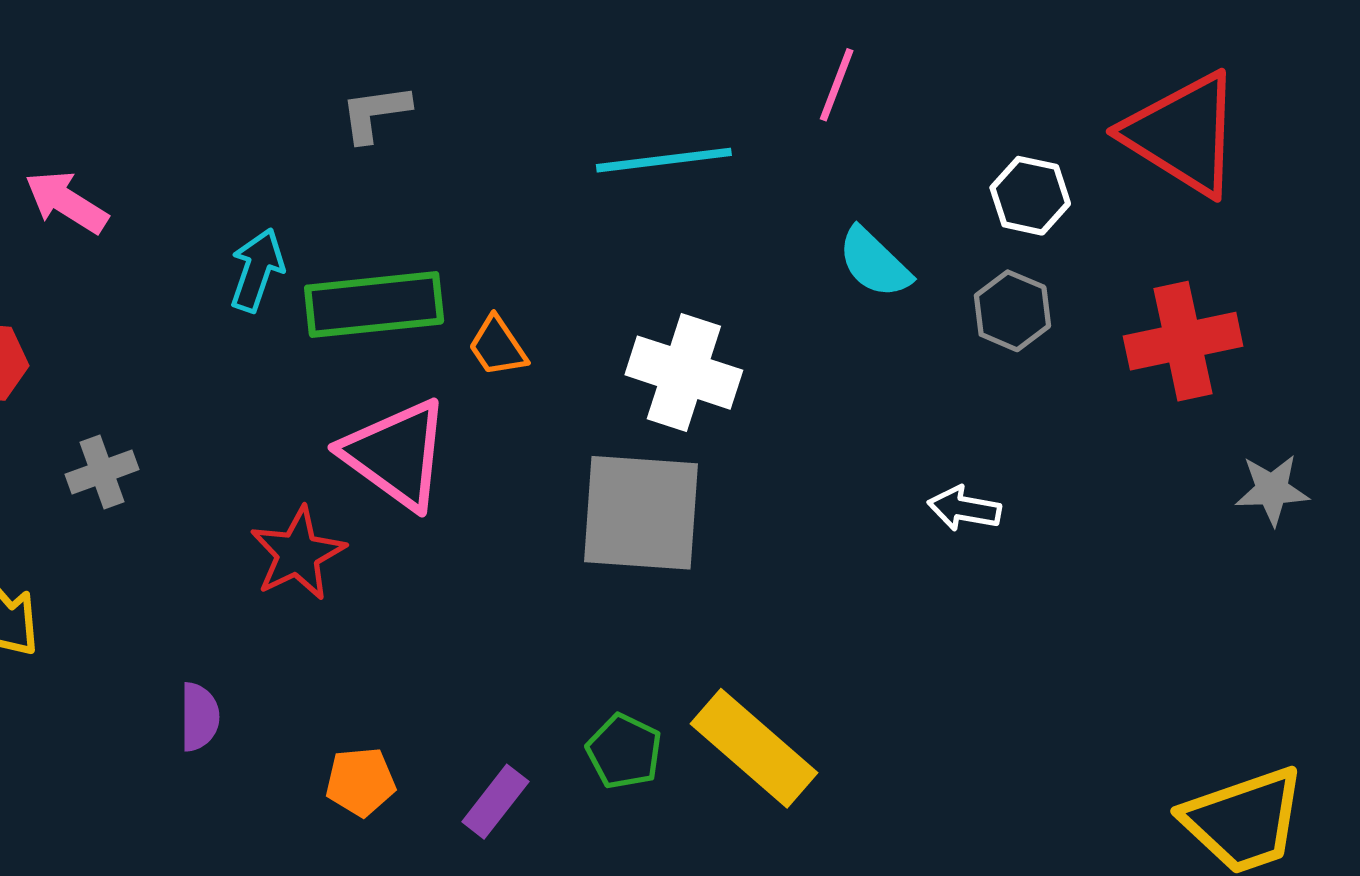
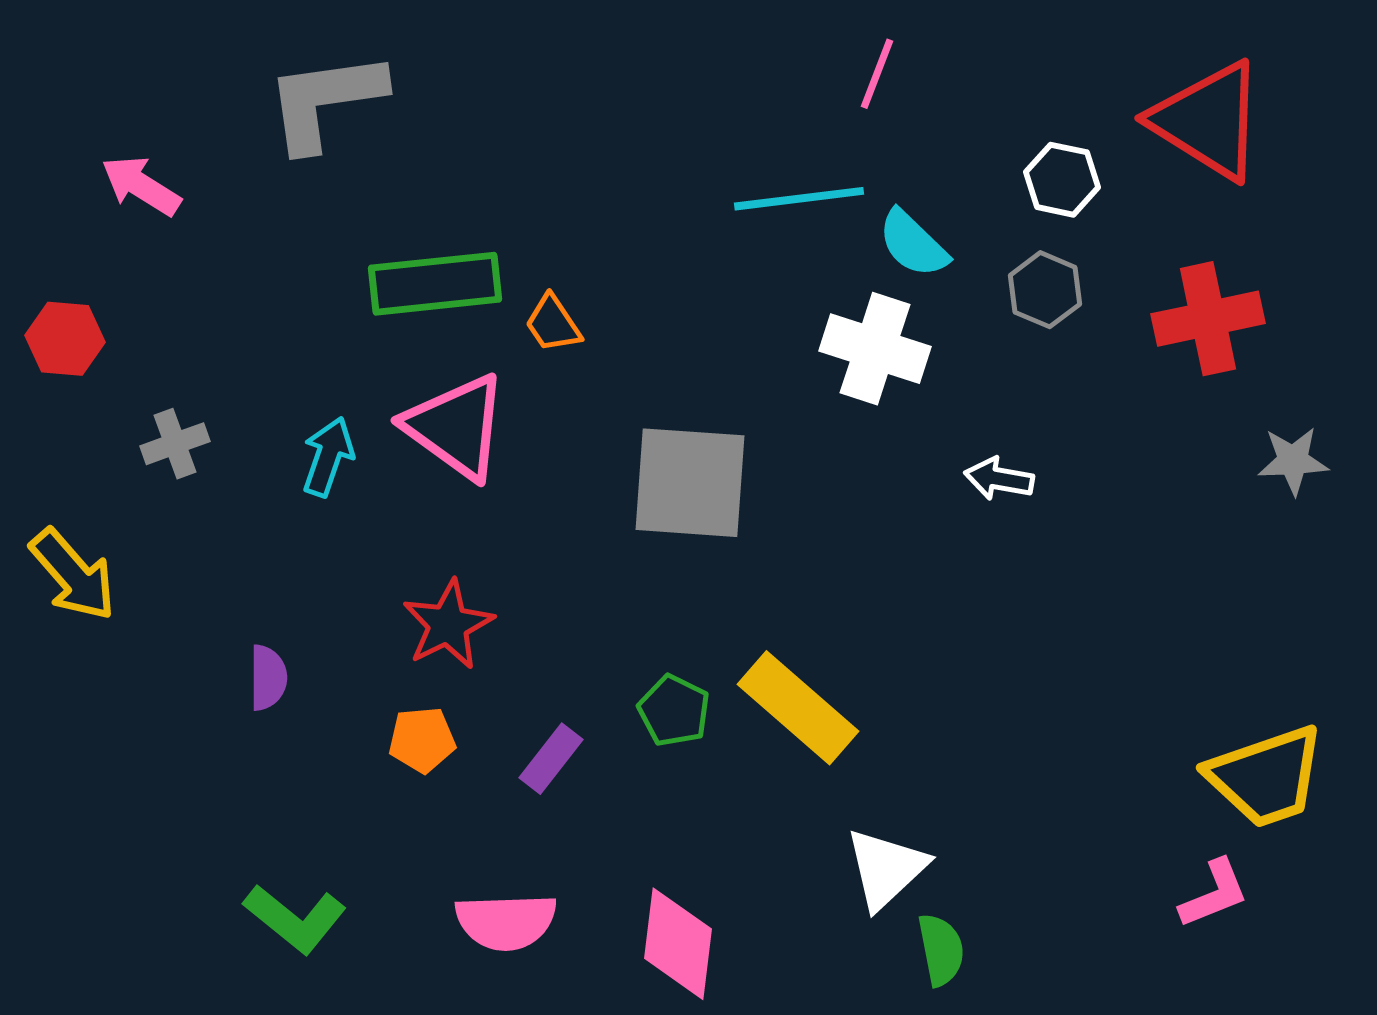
gray L-shape: (375, 113) -> (325, 101), moved, size x1.8
cyan line: (664, 160) -> (799, 199), moved
cyan arrow: (257, 270) -> (328, 457), moved
white cross: (684, 373) -> (875, 349), moved
red star: (298, 554) -> (448, 625), moved

